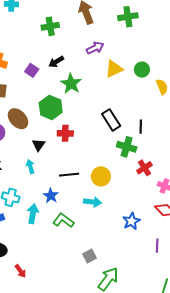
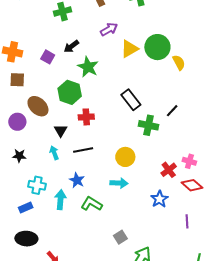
green circle: (142, 70) -> (157, 47), size x1.6
black line: (141, 127) -> (172, 111), moved, turned 48
red cross: (144, 168) -> (169, 170), moved
black line: (69, 175) -> (83, 150), moved

